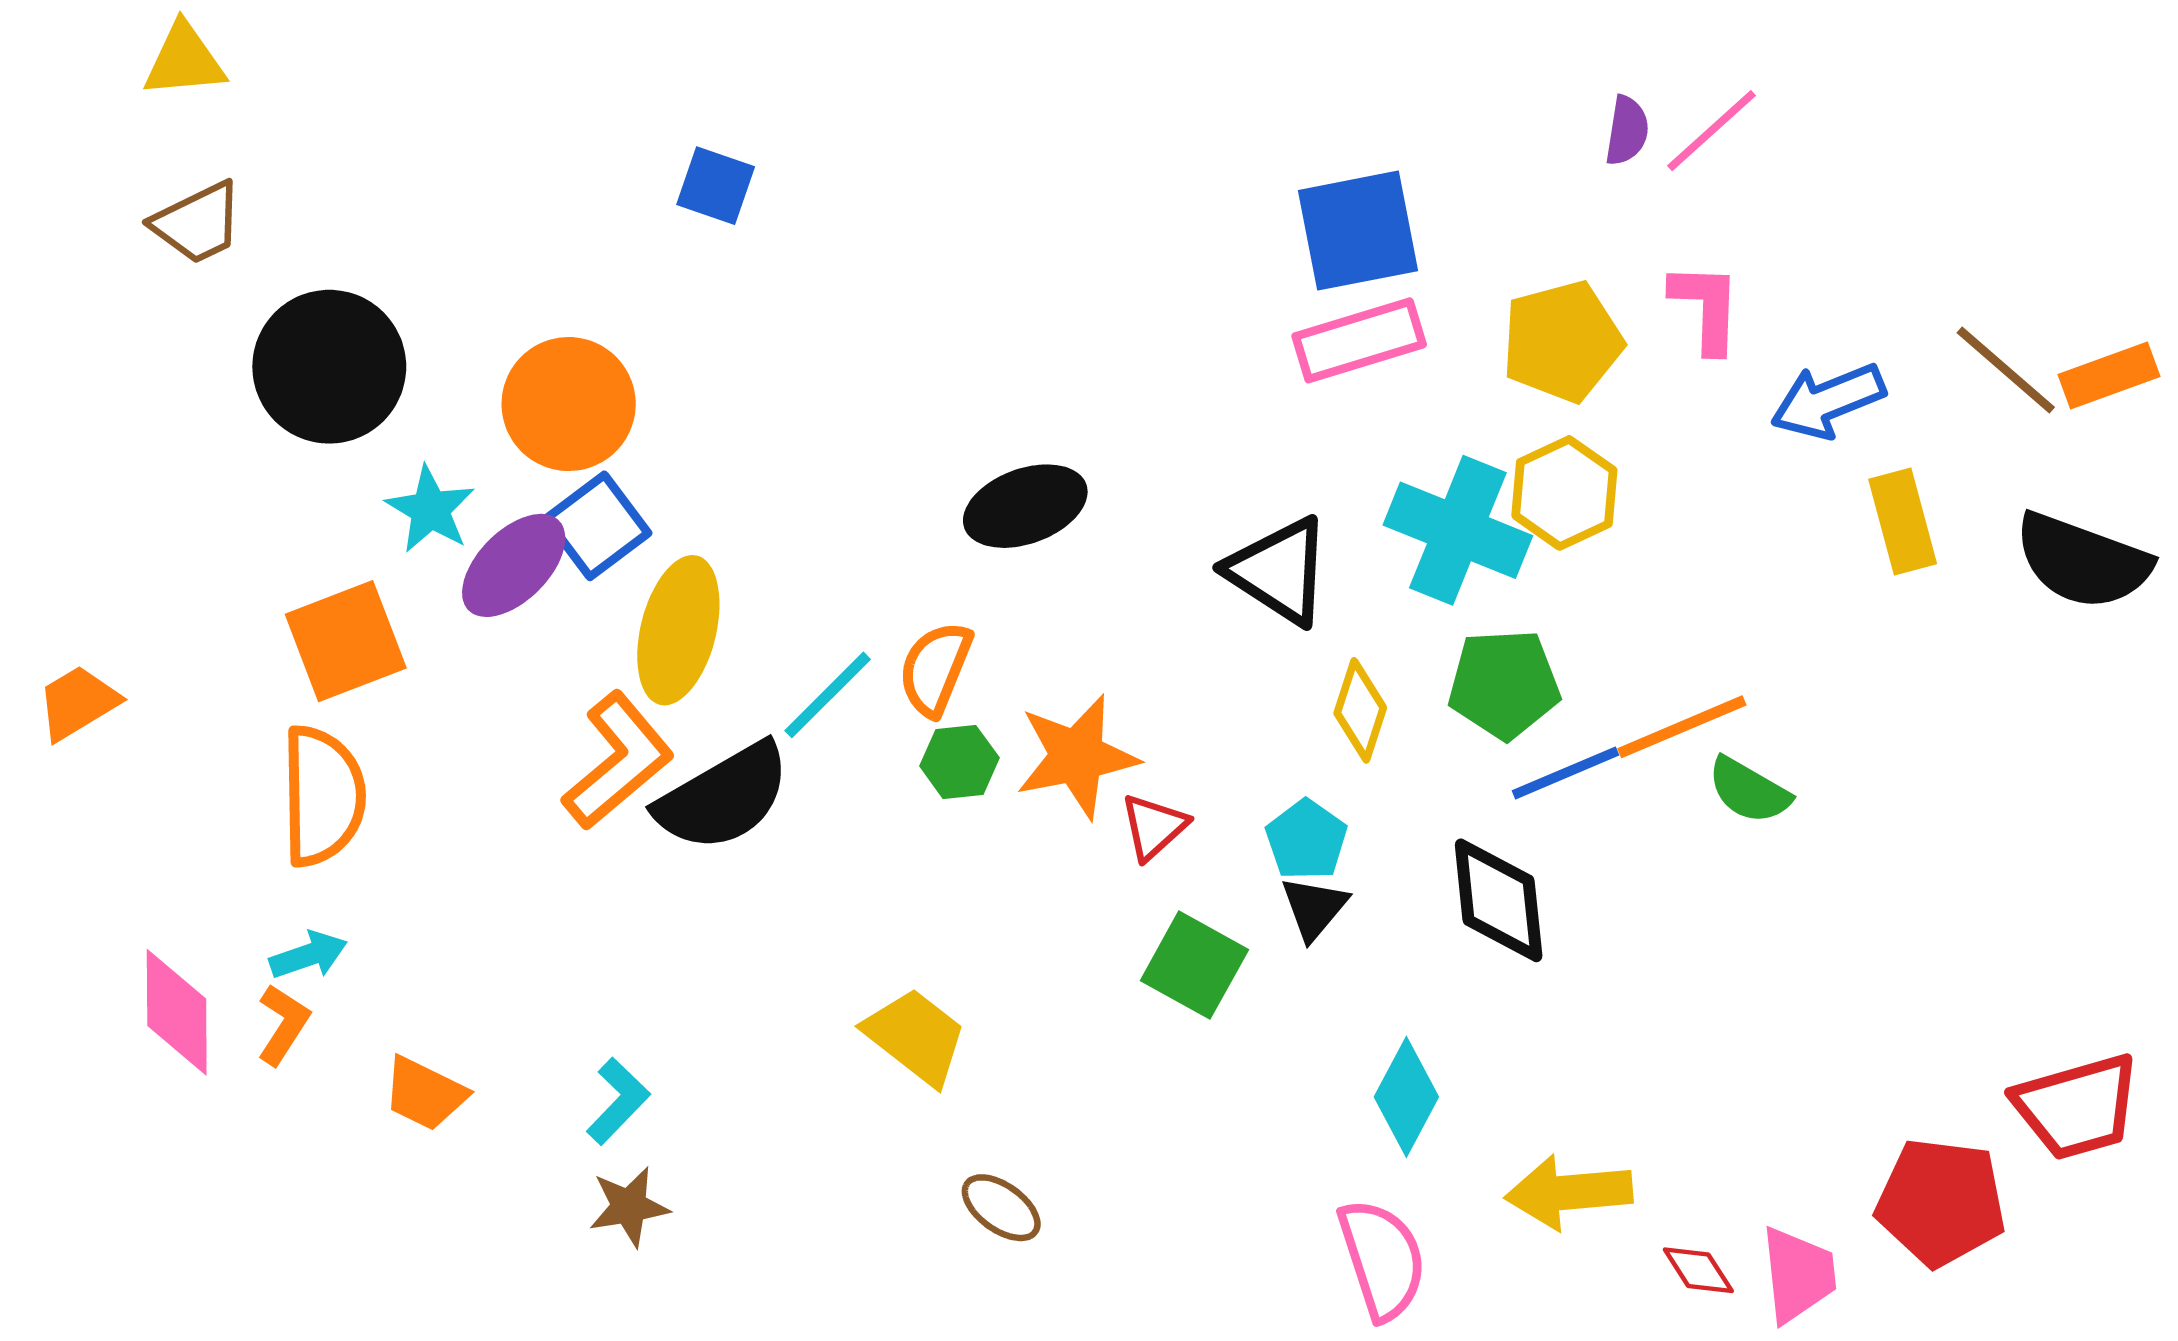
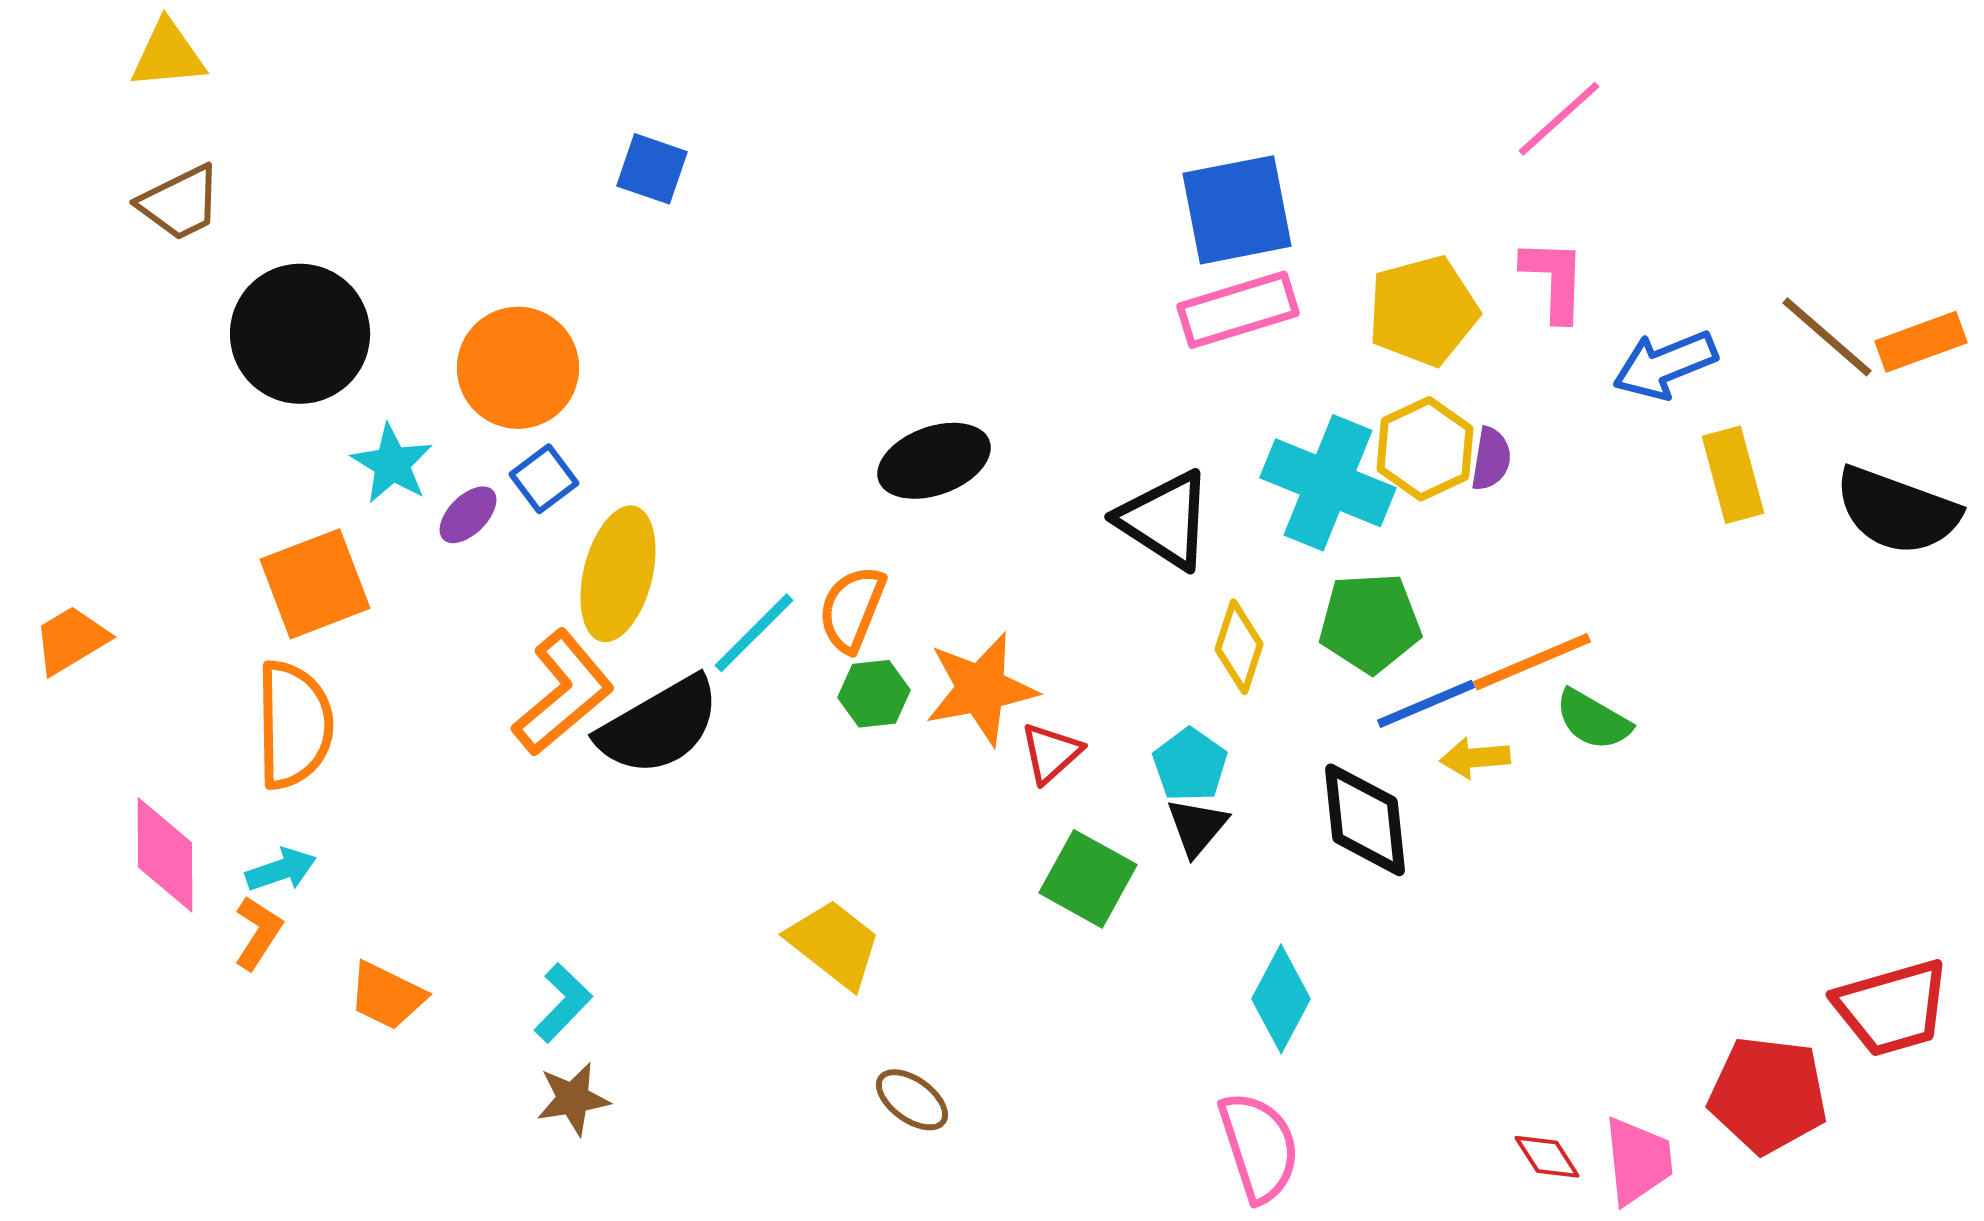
purple semicircle: (1627, 131) -> (1491, 459), moved
blue square: (597, 526) -> (544, 479), size x0.7
purple ellipse: (514, 565) -> (468, 515), size x0.6
pink diamond: (177, 1012) -> (165, 855), moved
yellow arrow: (1569, 1192) -> (1475, 758), moved, size x0.6

